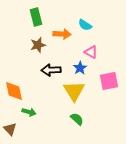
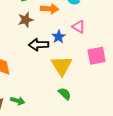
blue star: (80, 68) -> (59, 37), moved
green arrow: (29, 112) -> (18, 101), moved

